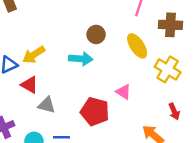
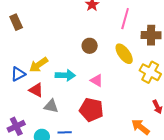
cyan arrow: (81, 59) -> (65, 75), moved
pink triangle: (123, 92) -> (97, 80), moved

